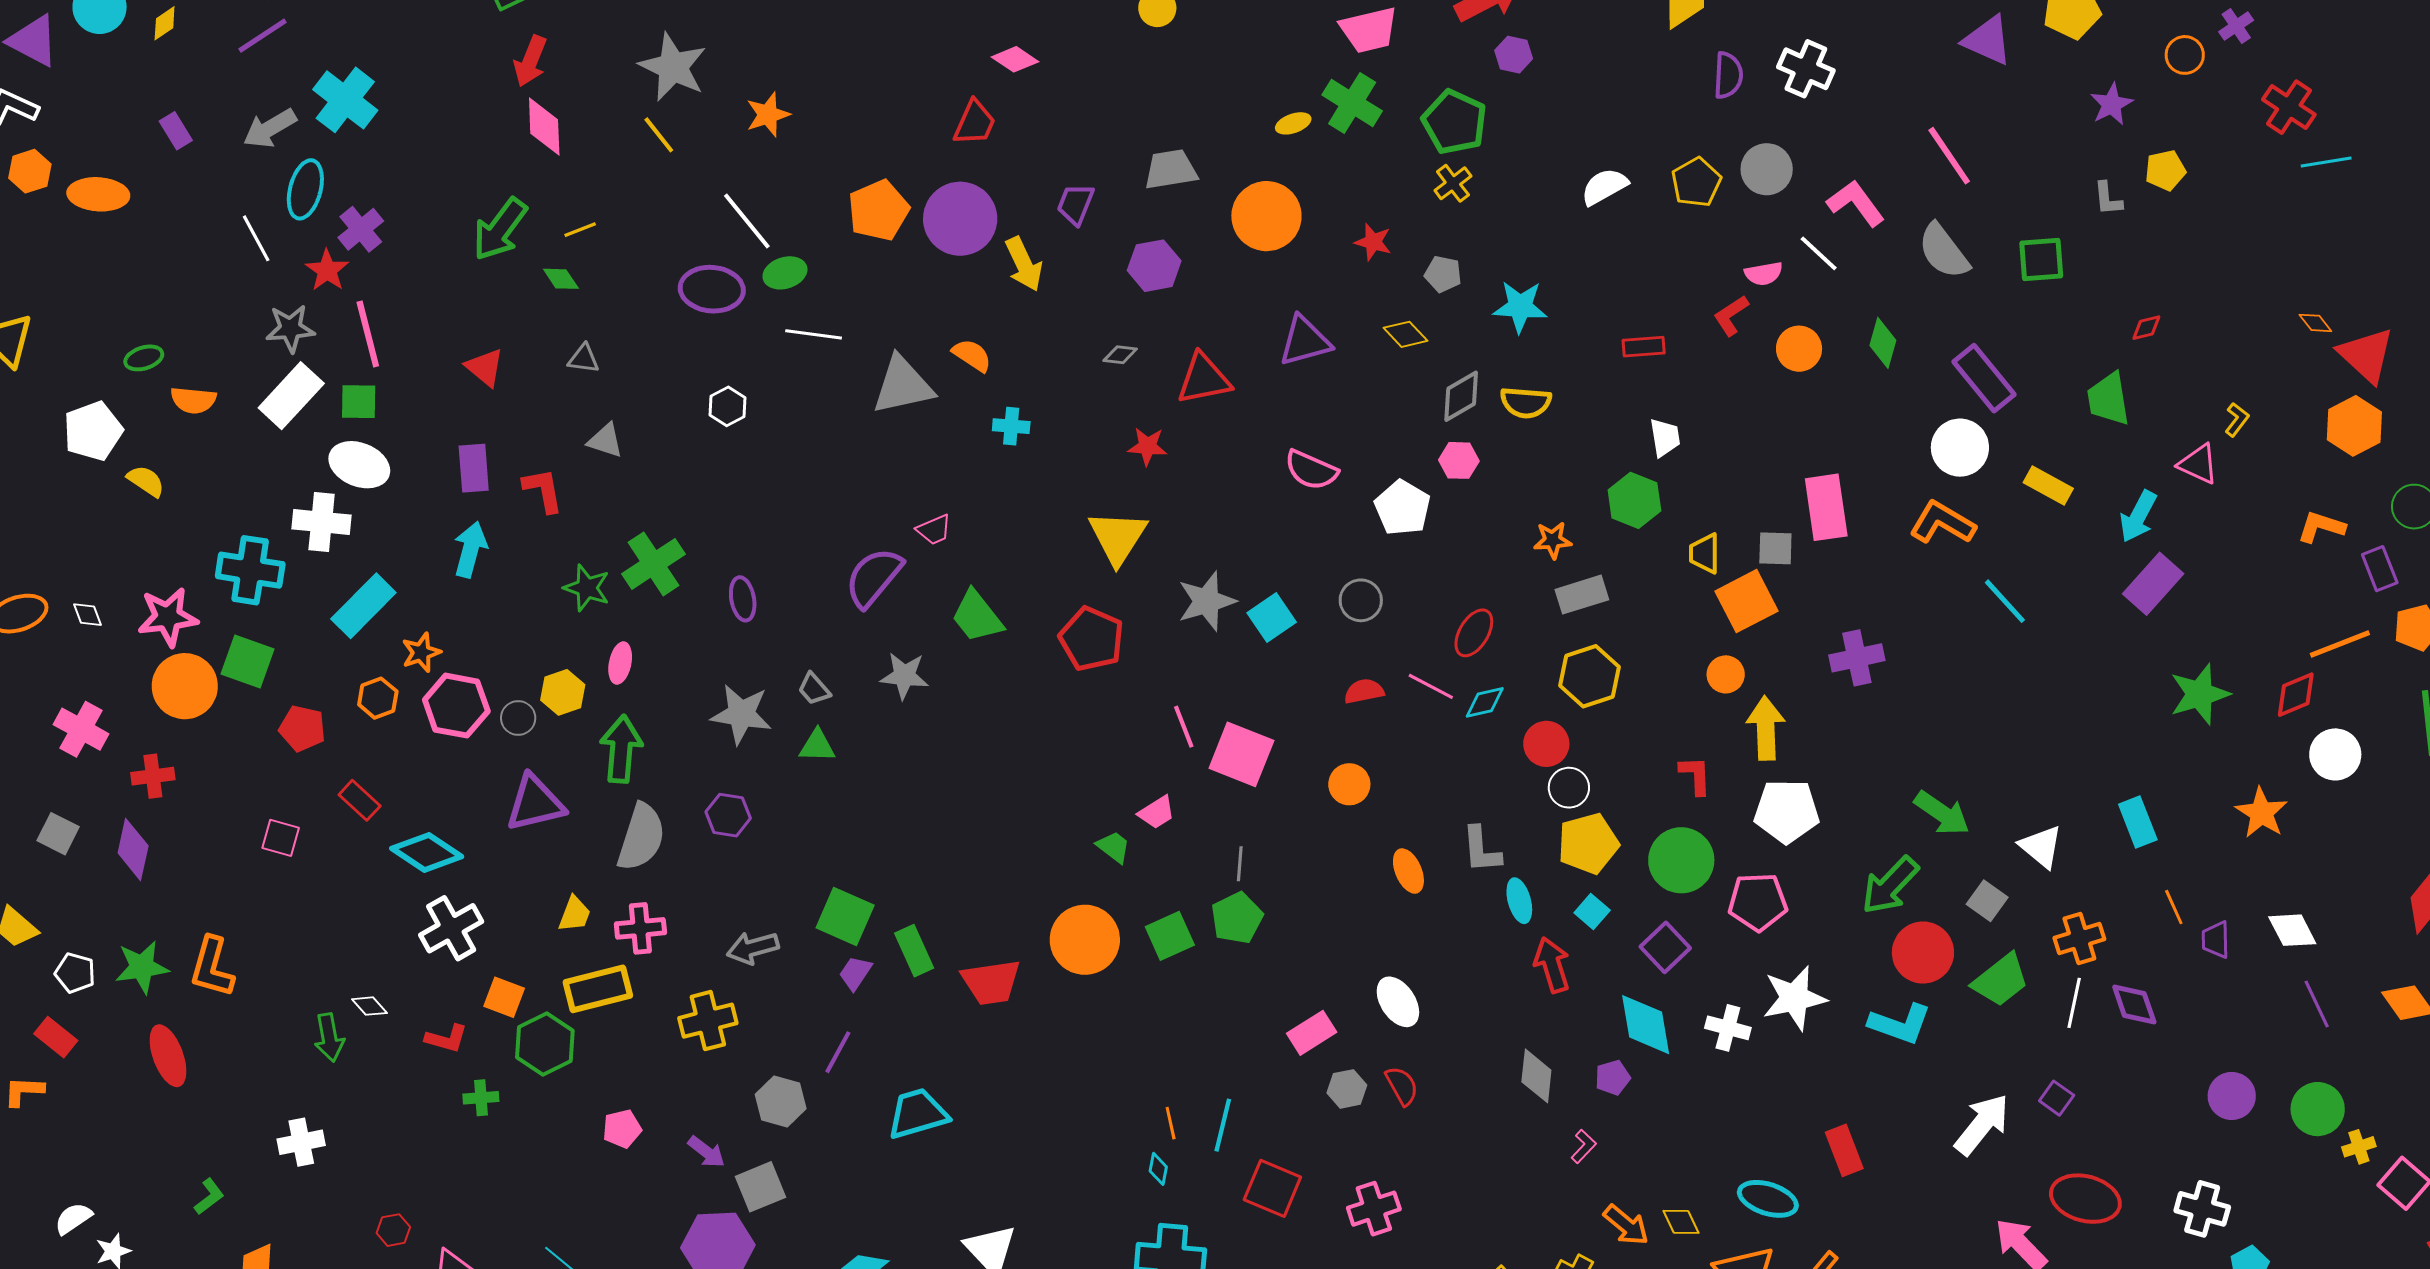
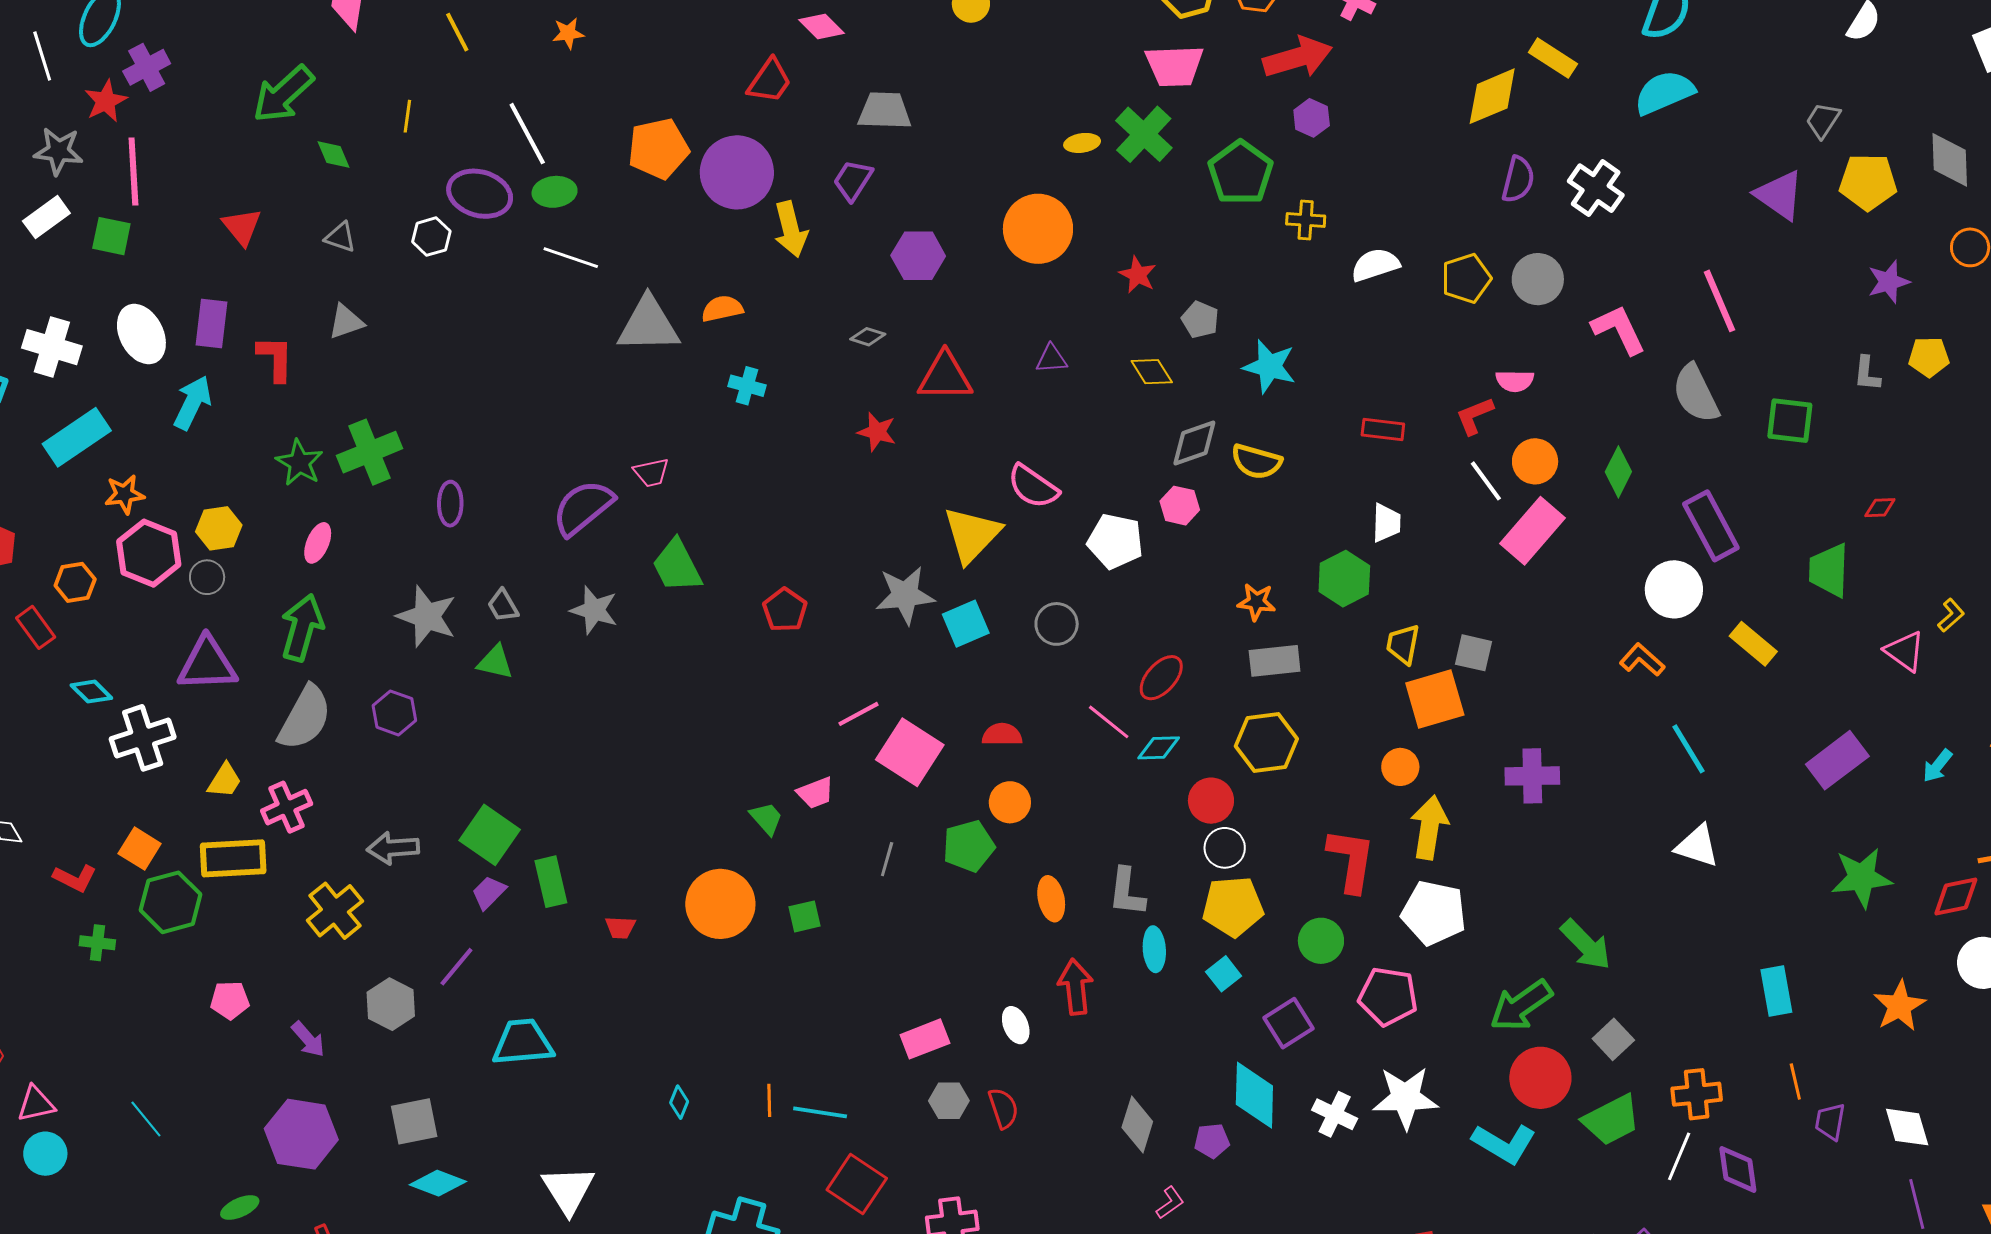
orange star: (768, 115) -> (568, 33), size x0.7
gray trapezoid: (1171, 170) -> (885, 111), moved
yellow cross: (1453, 183) -> (1306, 220), moved, turned 30
yellow line: (580, 230) -> (407, 116), moved, turned -72
white line: (1819, 253) -> (1486, 481), moved
purple triangle: (1305, 341) -> (1051, 359), size x0.6
orange semicircle: (972, 355) -> (722, 309), turned -57
white rectangle: (291, 396) -> (46, 217), size x0.7
white hexagon: (728, 406) -> (431, 237), moved
gray triangle: (605, 441) -> (346, 322), turned -48
white ellipse: (359, 465) -> (141, 334), moved, turned 30
pink rectangle: (1826, 507) -> (1533, 531), moved, turned 38
white pentagon: (1403, 508) -> (1115, 541), turned -30
cyan arrow: (2138, 516) -> (1937, 766), moved, size x0.7
orange L-shape: (1942, 523) -> (1642, 660), size x0.7
yellow triangle: (1118, 537) -> (972, 535), moved
red pentagon: (1092, 639) -> (785, 610), size x0.7
red semicircle: (1364, 691) -> (1002, 735), moved
yellow hexagon: (563, 692) -> (219, 528), moved
orange hexagon: (378, 698) -> (75, 582), moved
pink line: (1184, 727) -> (858, 714), turned 72
red L-shape: (1695, 775) -> (1351, 860), size x1.6
white triangle: (2041, 847) -> (1697, 846), moved, turned -33
cyan diamond: (427, 852) -> (91, 692), size x0.6
green circle: (1681, 860) -> (1321, 941), size x0.7
green pentagon: (1237, 918) -> (969, 846), moved
white cross: (451, 928) -> (143, 738), moved
pink cross: (640, 928) -> (287, 807), turned -30
green square: (1170, 936) -> (805, 916), size x0.7
red arrow: (1552, 965) -> (1075, 987), moved
red trapezoid: (991, 982) -> (620, 928), size x0.5
white ellipse: (1398, 1002) -> (1016, 1025), size x0.7
yellow cross: (708, 1021) -> (335, 911), turned -36
cyan line: (1223, 1125) -> (820, 1112), turned 74
cyan diamond: (1158, 1169) -> (679, 1102), moved
gray square: (761, 1187) -> (414, 1121), moved

